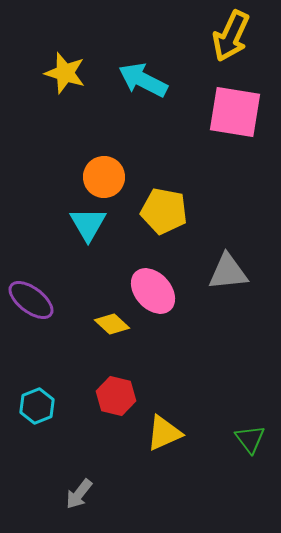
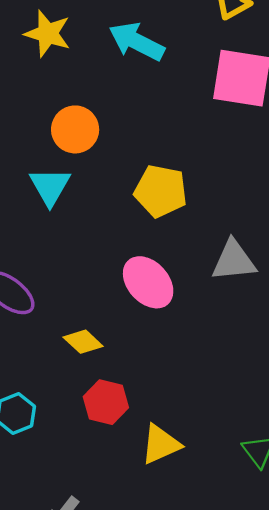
orange circle: (104, 177) -> (75, 129), moved
cyan triangle: (88, 224) -> (50, 186), moved
yellow diamond: (112, 324) -> (83, 342), moved

